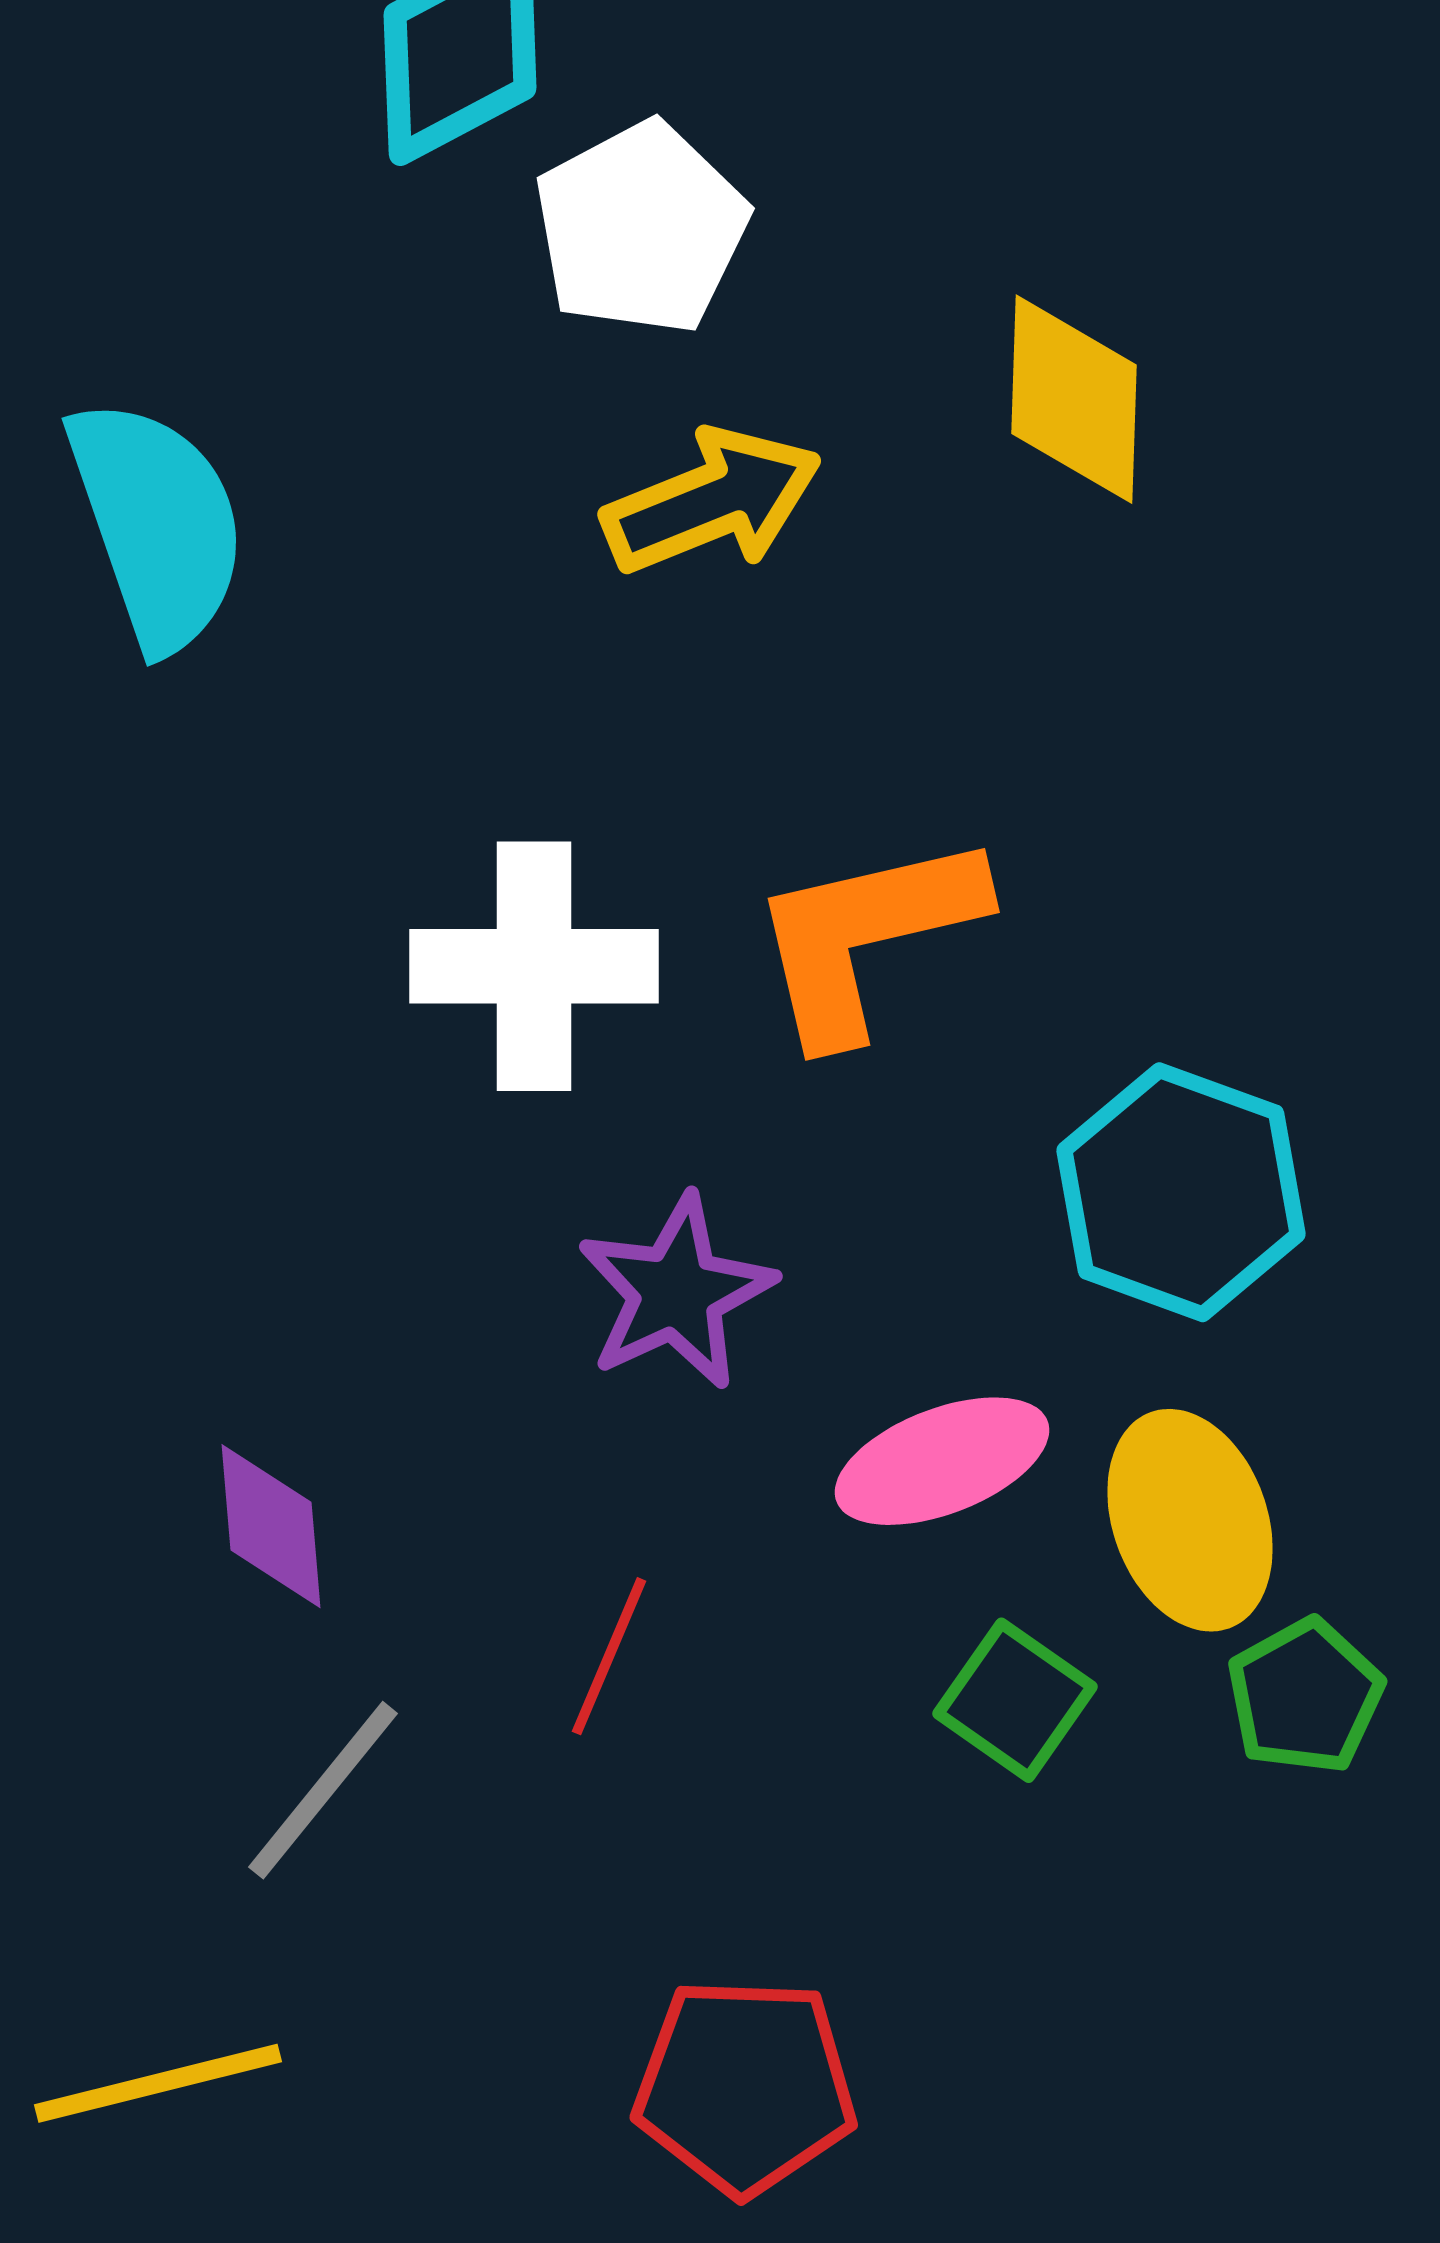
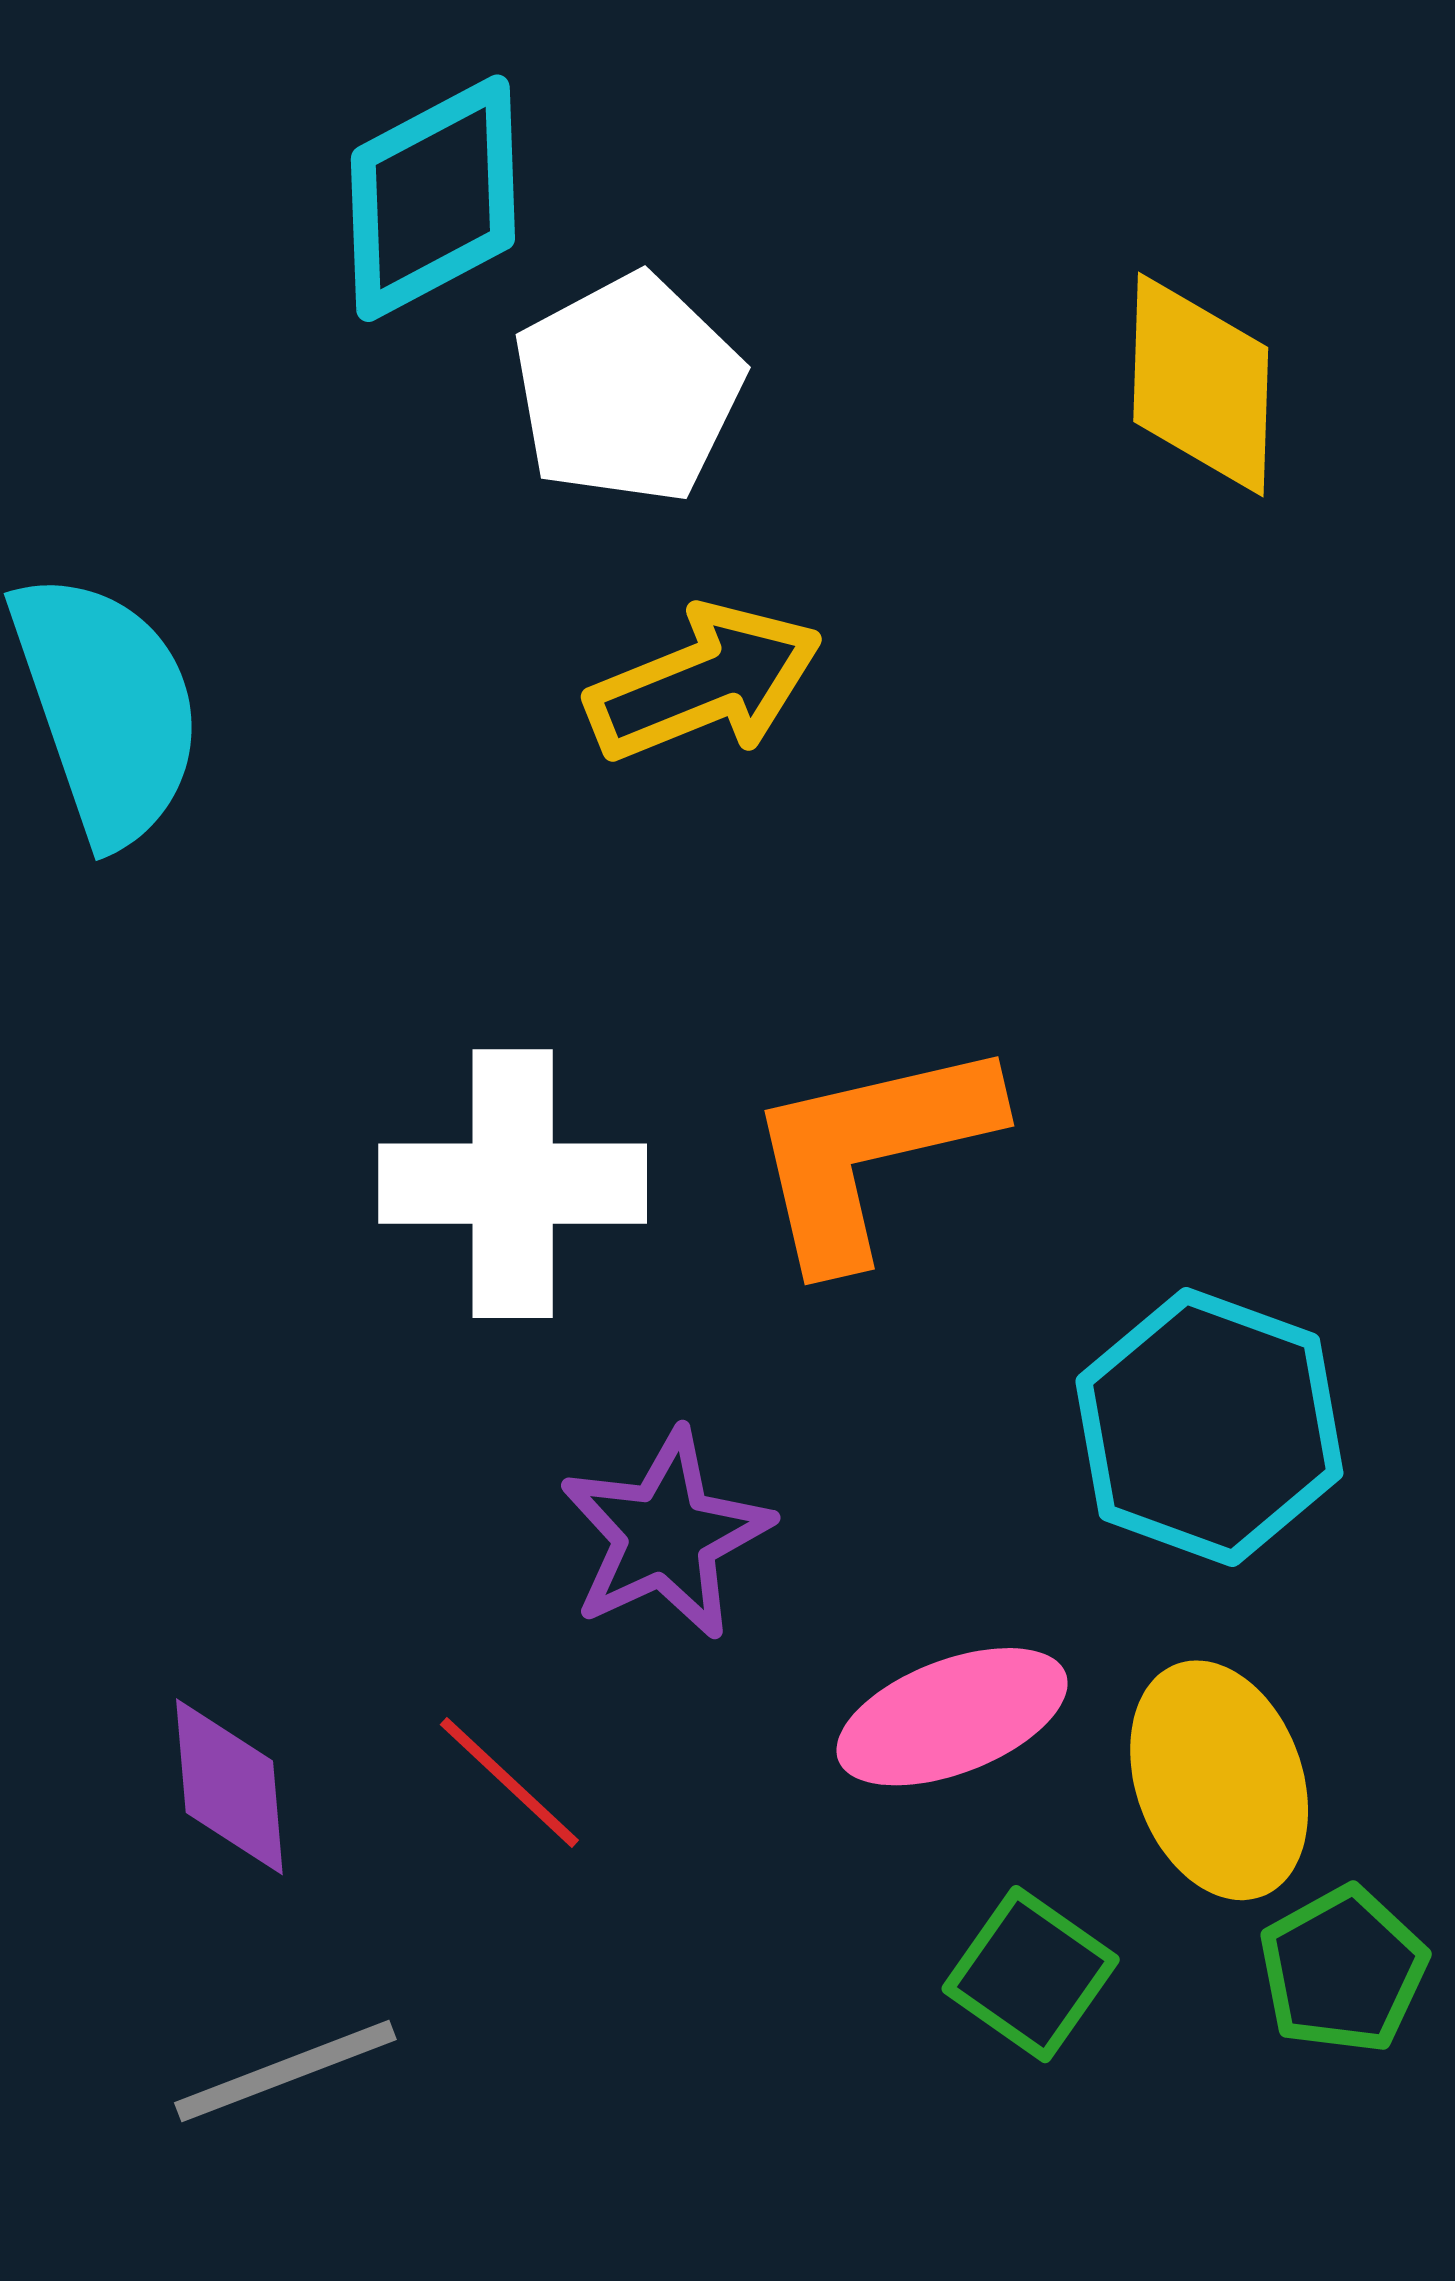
yellow diamond: (1074, 399) -> (1201, 384), moved
red line: (609, 1656) -> (509, 1782), moved, turned -70
gray line: (323, 1790) -> (285, 2071), turned 30

